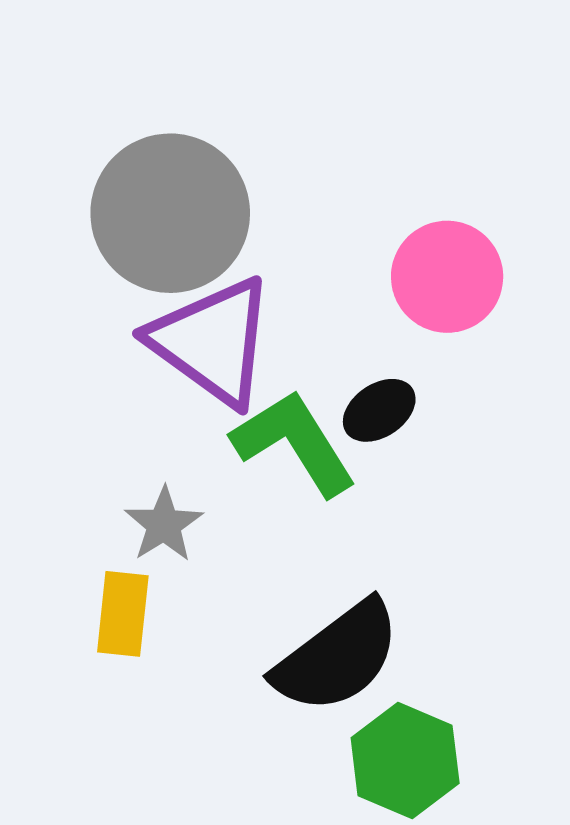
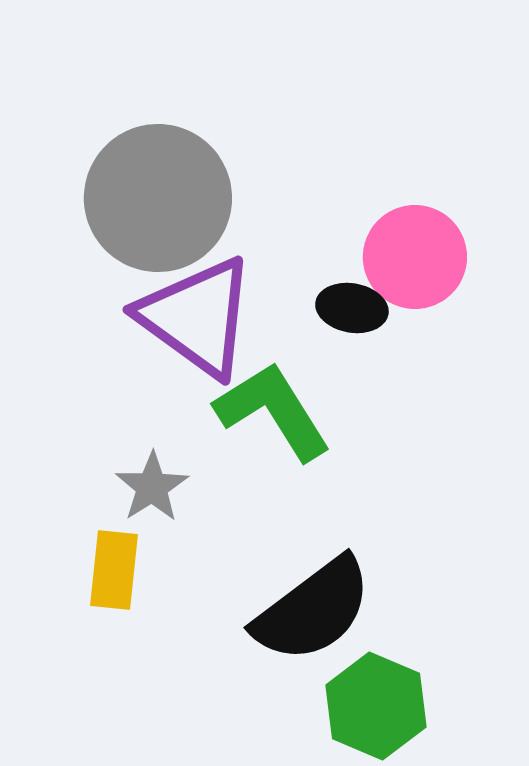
black ellipse: (379, 410) -> (352, 308), moved, turned 44

